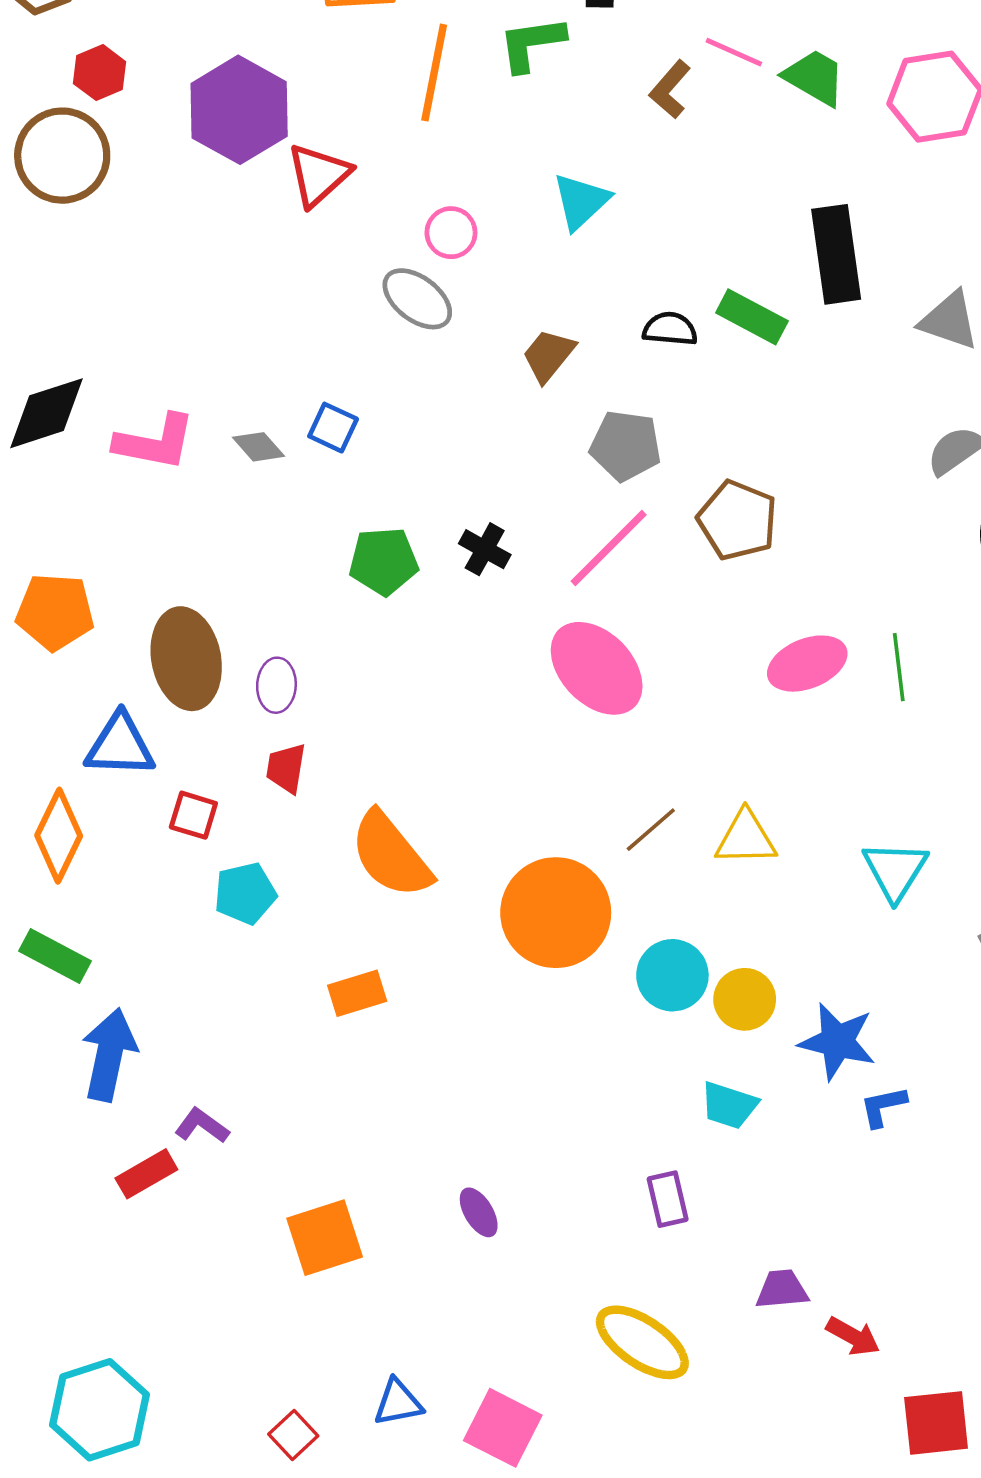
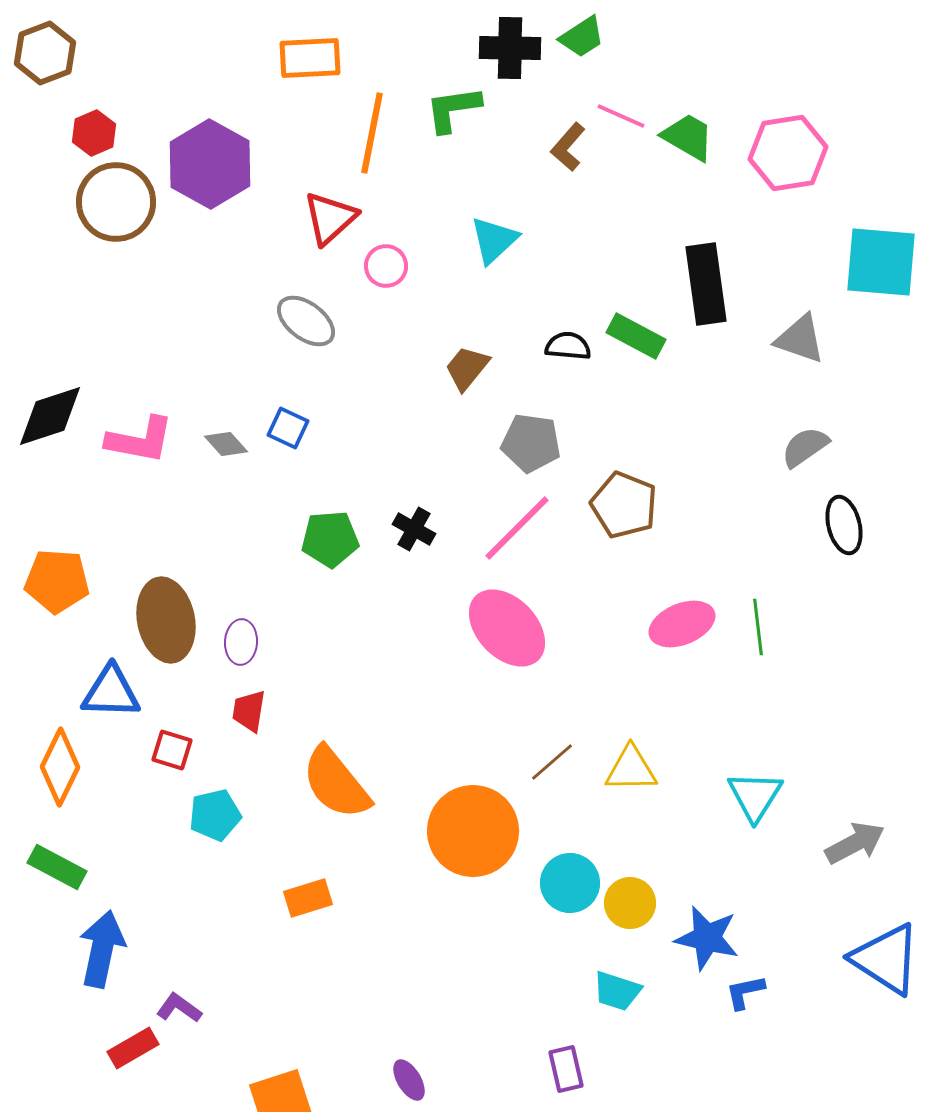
brown circle: (62, 156) -> (116, 202), moved
red triangle: (319, 175) -> (330, 218), moved
gray ellipse: (417, 299) -> (306, 321), moved

